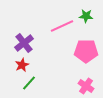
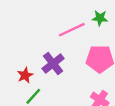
purple cross: (24, 43) -> (53, 64), moved

